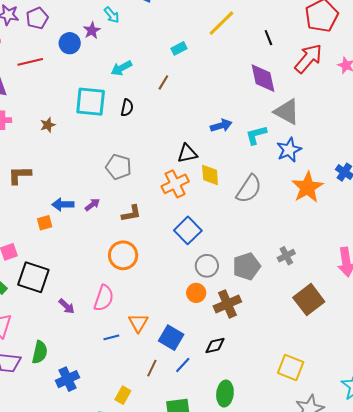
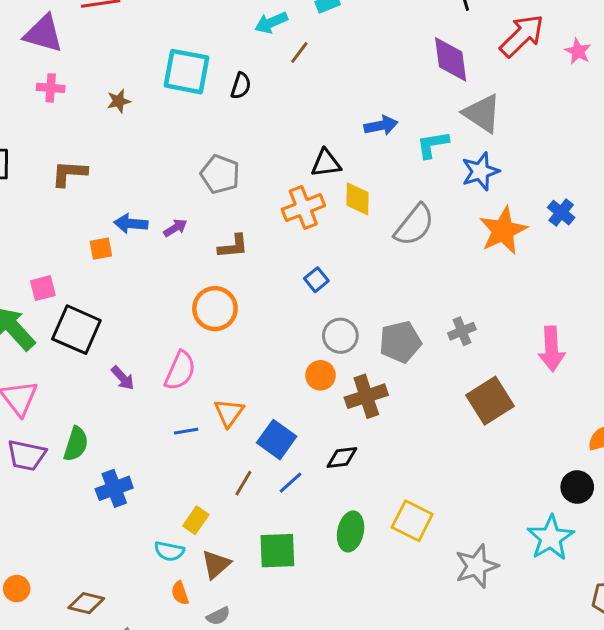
cyan arrow: (121, 68) -> (271, 23), moved
blue square: (188, 230) -> (316, 280), size x0.6
yellow square: (291, 367) -> (412, 521), moved

